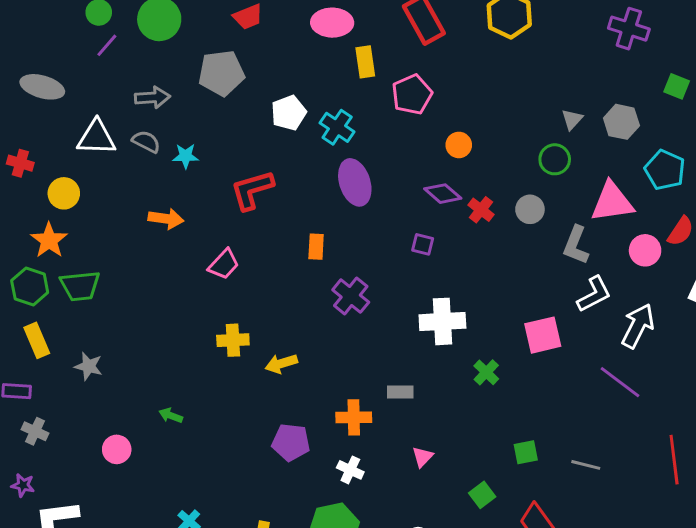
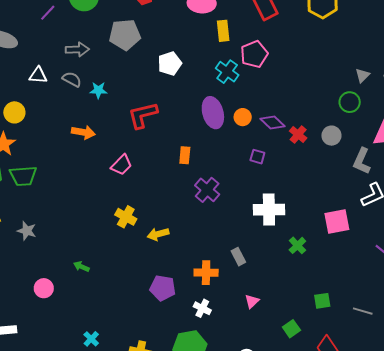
cyan cross: (337, 127) -> (227, 72), moved
white triangle: (96, 138) -> (38, 75), size x0.7
orange circle: (459, 145) -> (243, 117), moved
yellow cross: (233, 340) -> (126, 217), turned 30
gray rectangle: (400, 392) -> (238, 257), turned 60

